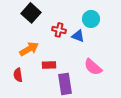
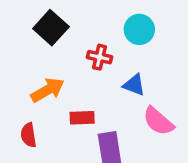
cyan circle: (91, 19) -> (139, 29), moved
blue triangle: (78, 36) -> (134, 85), moved

